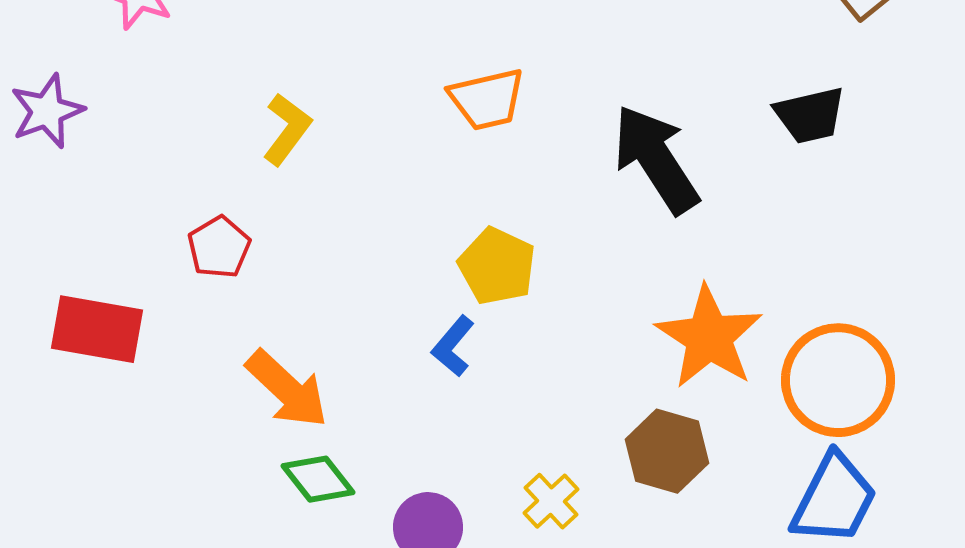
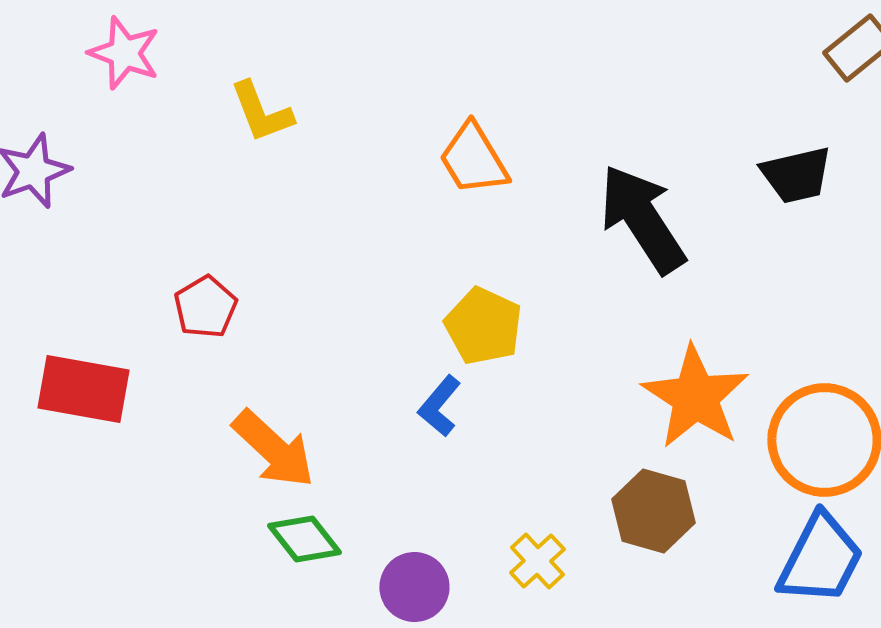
orange trapezoid: (487, 99) -> (473, 159), turned 72
yellow L-shape: (287, 129) -> (261, 112), moved, turned 122

